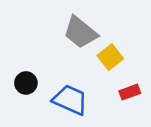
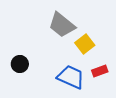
blue trapezoid: (70, 100) -> (71, 77), moved

